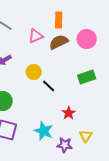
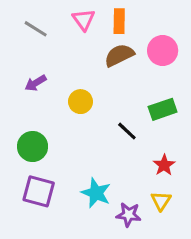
pink triangle: (36, 36) -> (84, 20), moved, turned -42
black line: (49, 86) -> (127, 131), moved
red star: (69, 113) -> (164, 165), moved

